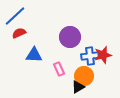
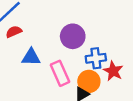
red star: (103, 55) -> (113, 71), moved, turned -30
pink rectangle: (59, 69) -> (60, 73), size x1.5

